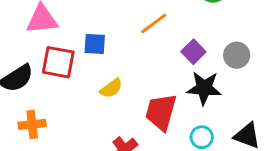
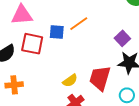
orange line: (154, 23) -> (79, 24), moved
yellow semicircle: (111, 88) -> (70, 81), moved

